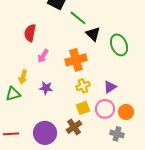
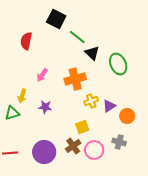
red semicircle: (30, 33) -> (26, 41), moved
yellow cross: (83, 86) -> (91, 101), moved
pink circle: (105, 109) -> (94, 150), moved
orange circle: (126, 112) -> (127, 116), moved
gray cross: (117, 134) -> (119, 142), moved

